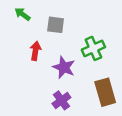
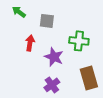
green cross: (93, 48) -> (79, 41), turned 30

